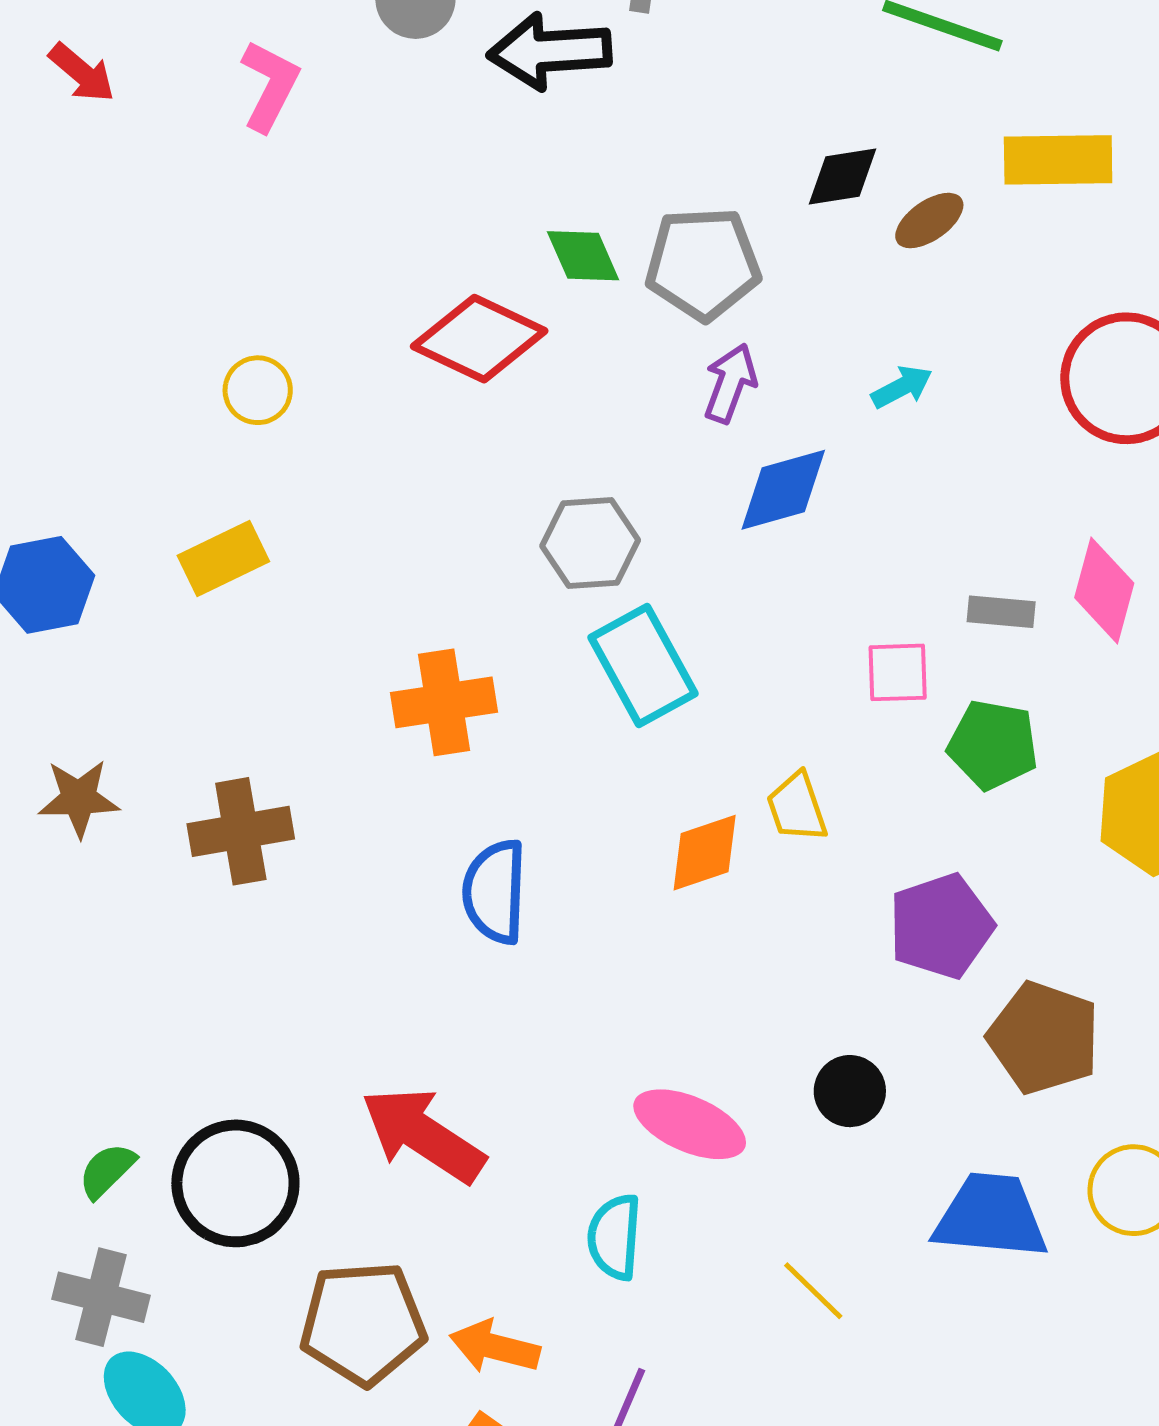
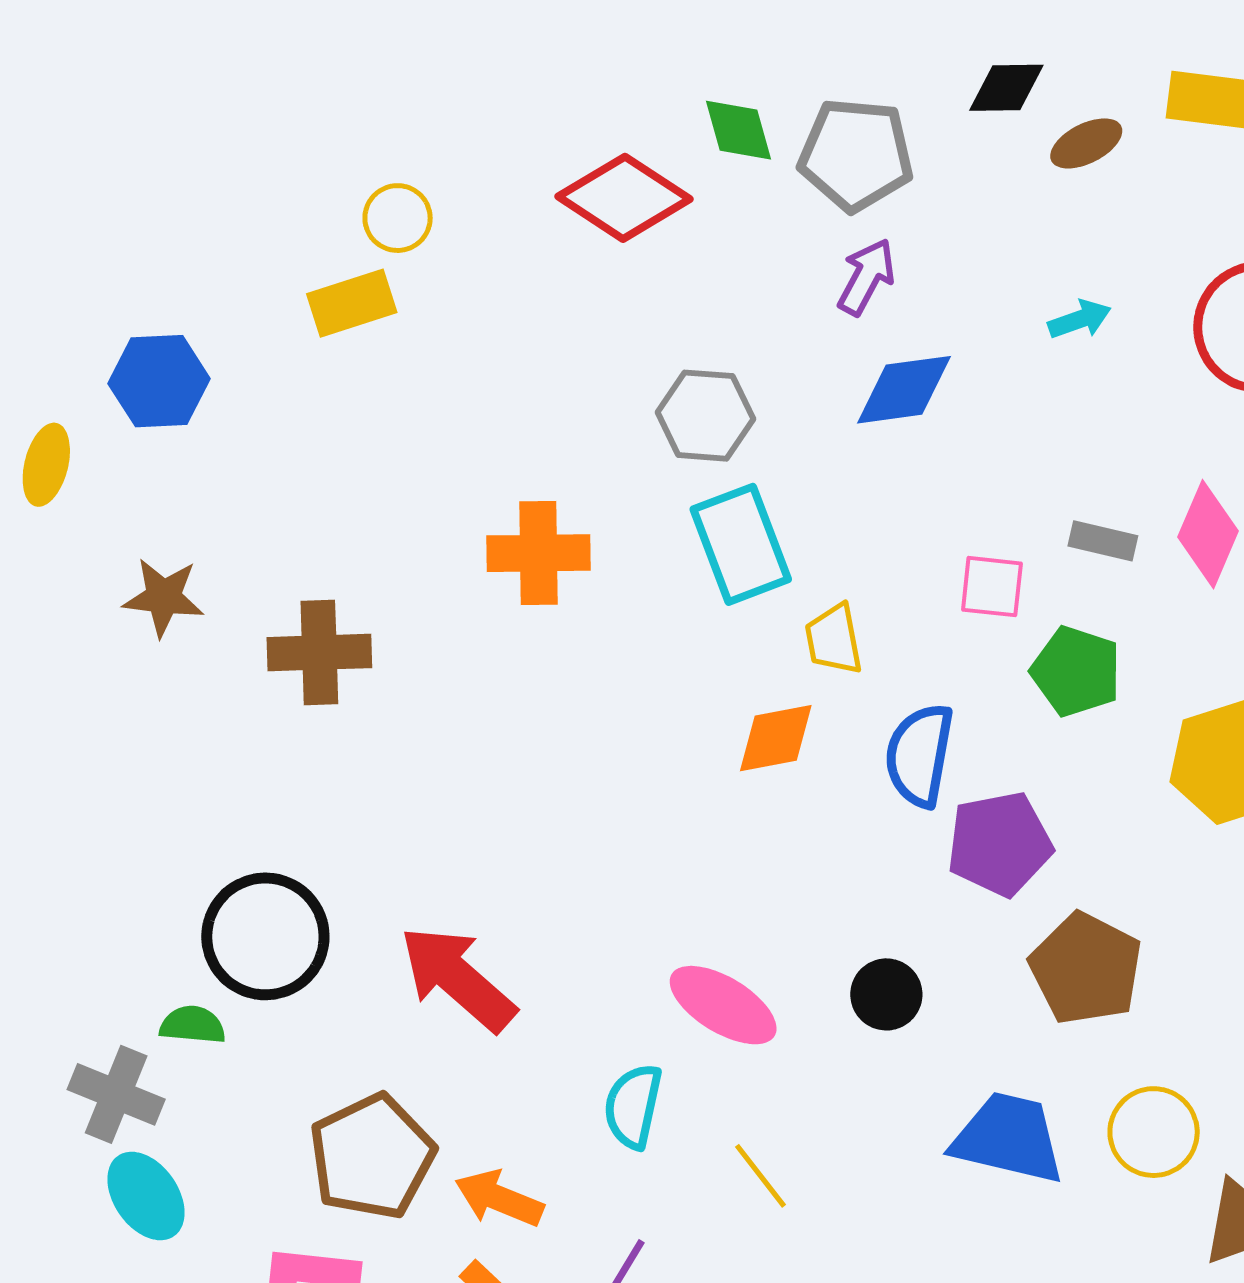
cyan arrow: (902, 387) -> (1080, 319), moved
yellow rectangle: (223, 558) -> (352, 303), moved
yellow trapezoid: (797, 807) -> (834, 639), moved
blue semicircle: (495, 892) -> (919, 755), moved
green semicircle: (107, 1171) -> (193, 1025), moved, turned 42
black circle: (235, 1183) -> (265, 936), moved
yellow line: (813, 1291) -> (761, 1176), moved
brown pentagon: (363, 1323) -> (372, 1157), turned -30

